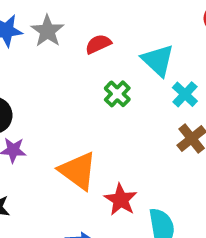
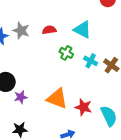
red semicircle: (98, 44) -> (49, 30), turned 32
cyan cross: (185, 94) -> (91, 61), moved

